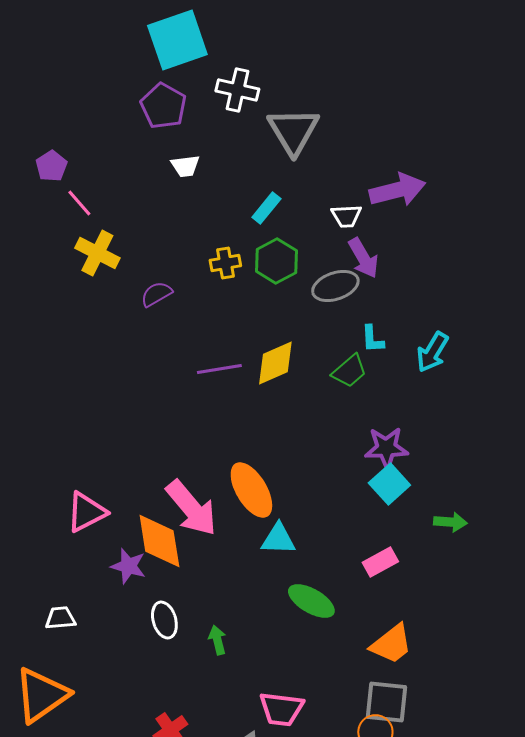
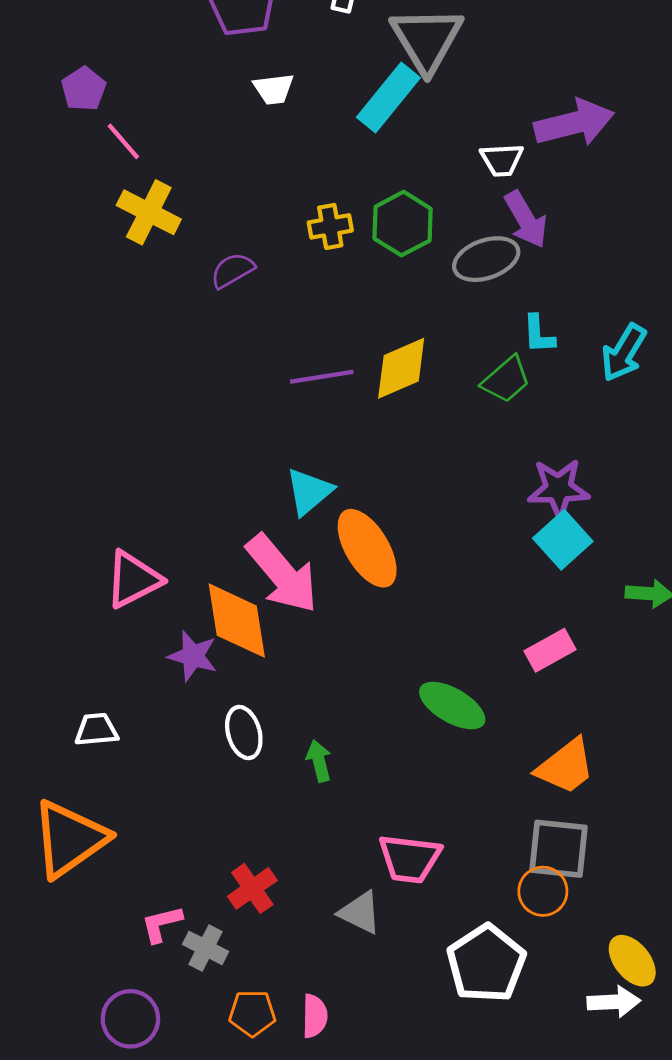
cyan rectangle: (266, 208) -> (388, 97), moved, size x1.5
cyan triangle: (278, 539) -> (309, 492), moved, turned -42

